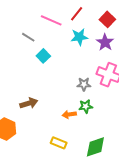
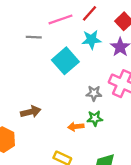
pink line: (51, 20) -> (61, 19), turned -45
gray line: (28, 37) -> (34, 37), turned -32
cyan square: (43, 56) -> (65, 61), moved, size x1.6

